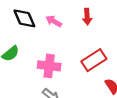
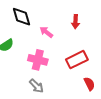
pink arrow: (54, 21) -> (46, 32), moved

